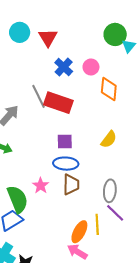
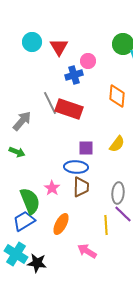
blue cross: (64, 67) -> (74, 75), turned 30
pink circle: (91, 67) -> (88, 61), moved
purple square: (65, 141) -> (86, 148), moved
orange ellipse: (79, 232) -> (61, 224), moved

